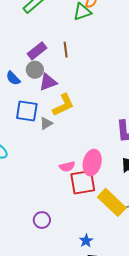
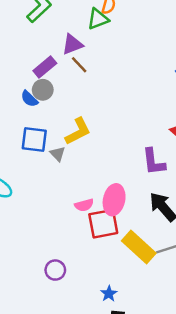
brown line: (66, 50) -> (79, 65), turned -35
blue semicircle: (13, 78) -> (29, 99), moved
purple triangle: (48, 82) -> (72, 44), moved
gray triangle: (46, 123) -> (58, 154), turned -40

